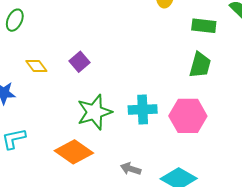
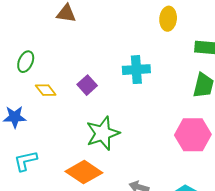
green ellipse: (15, 20) -> (26, 62), moved
cyan cross: (143, 109) -> (136, 70), moved

